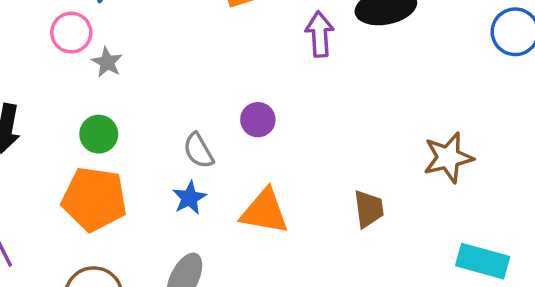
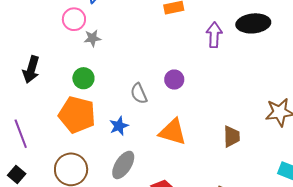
gray star: (107, 62) -> (92, 38), turned 30
blue star: (189, 198) -> (119, 126), moved

